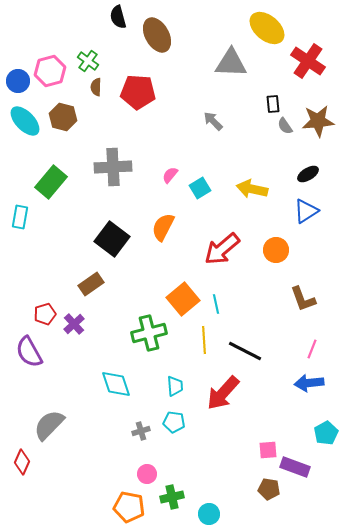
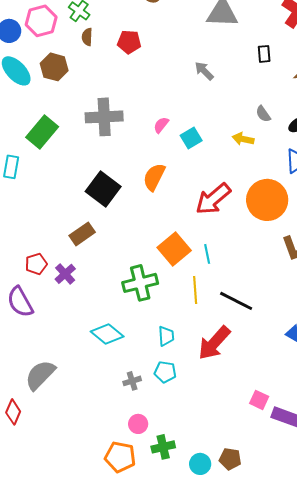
red pentagon: (138, 92) -> (129, 42), size x0.7
gray semicircle: (285, 126) -> (263, 114), moved
yellow arrow: (252, 189) -> (243, 139), size x0.7
orange circle: (276, 250) -> (267, 200), size x1.6
cyan diamond: (116, 384) -> (107, 334), turned -32
pink square: (268, 450) -> (259, 400), turned 30
brown pentagon: (269, 489) -> (230, 459), moved

